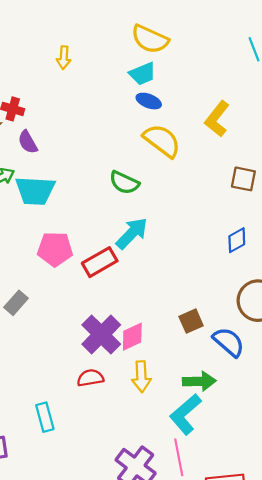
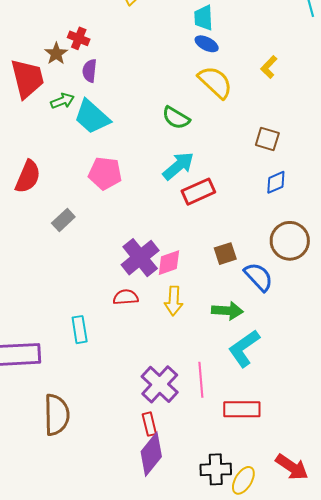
cyan trapezoid: (143, 74) -> (204, 18), turned 104
yellow L-shape: (217, 119) -> (269, 67), size x0.7
purple semicircle: (28, 142) -> (90, 71), turned 30
brown square: (243, 179) -> (267, 139), moved
cyan trapezoid: (35, 191) -> (92, 117), turned 33
red rectangle: (100, 262) -> (198, 192), moved
cyan L-shape: (185, 414) -> (244, 348), moved

